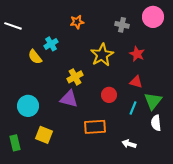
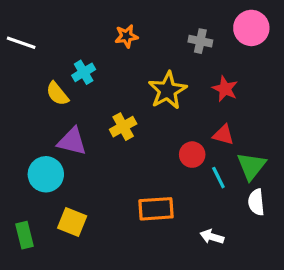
red circle: (109, 95) -> (192, 155), moved
purple triangle: (69, 99) -> (72, 141), moved
cyan line: (133, 108) -> (218, 178), turned -48

